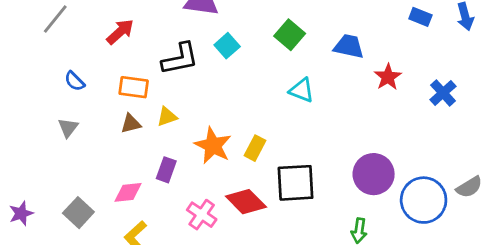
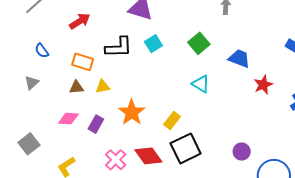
yellow rectangle: (255, 148) -> (172, 121), moved
purple circle: (374, 174) -> (242, 152), size x0.6
black square: (296, 183) -> (186, 148), turned -32
pink diamond: (128, 192) -> (68, 119), moved

